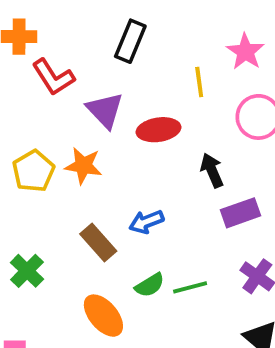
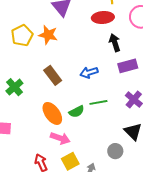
red ellipse: (159, 130) -> (103, 18), moved
blue arrow: (146, 222) -> (89, 73), moved
green semicircle: (150, 285) -> (77, 112), moved

